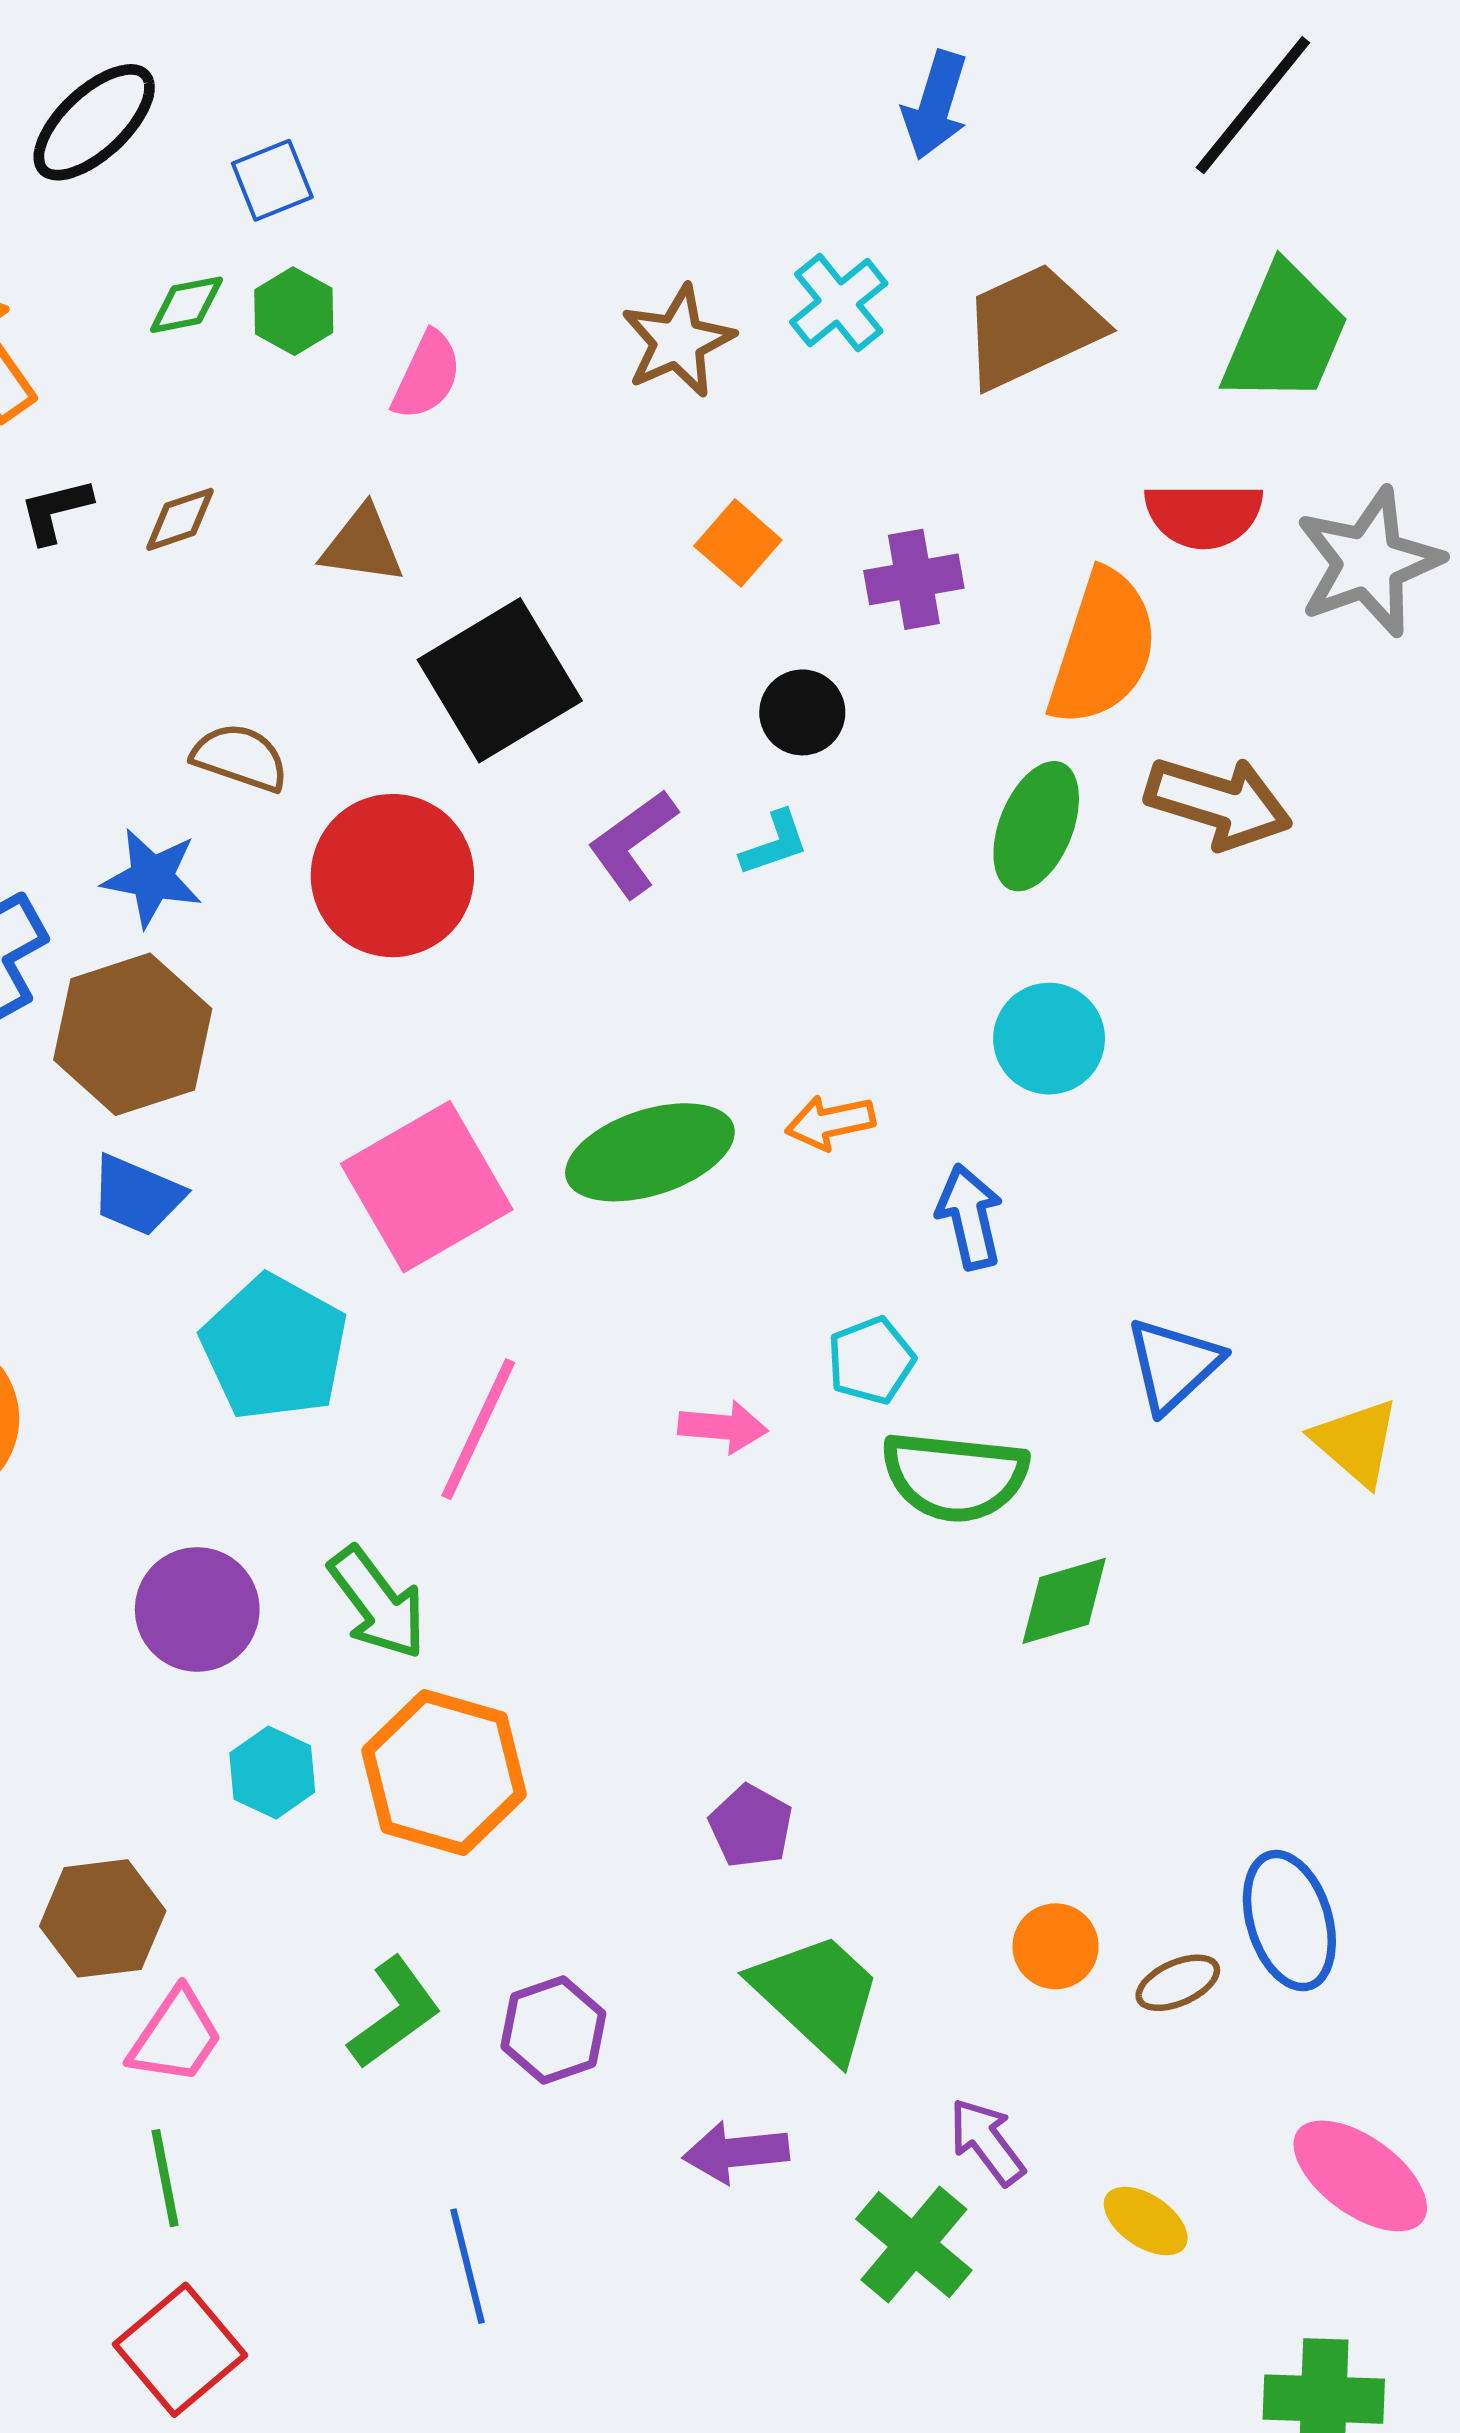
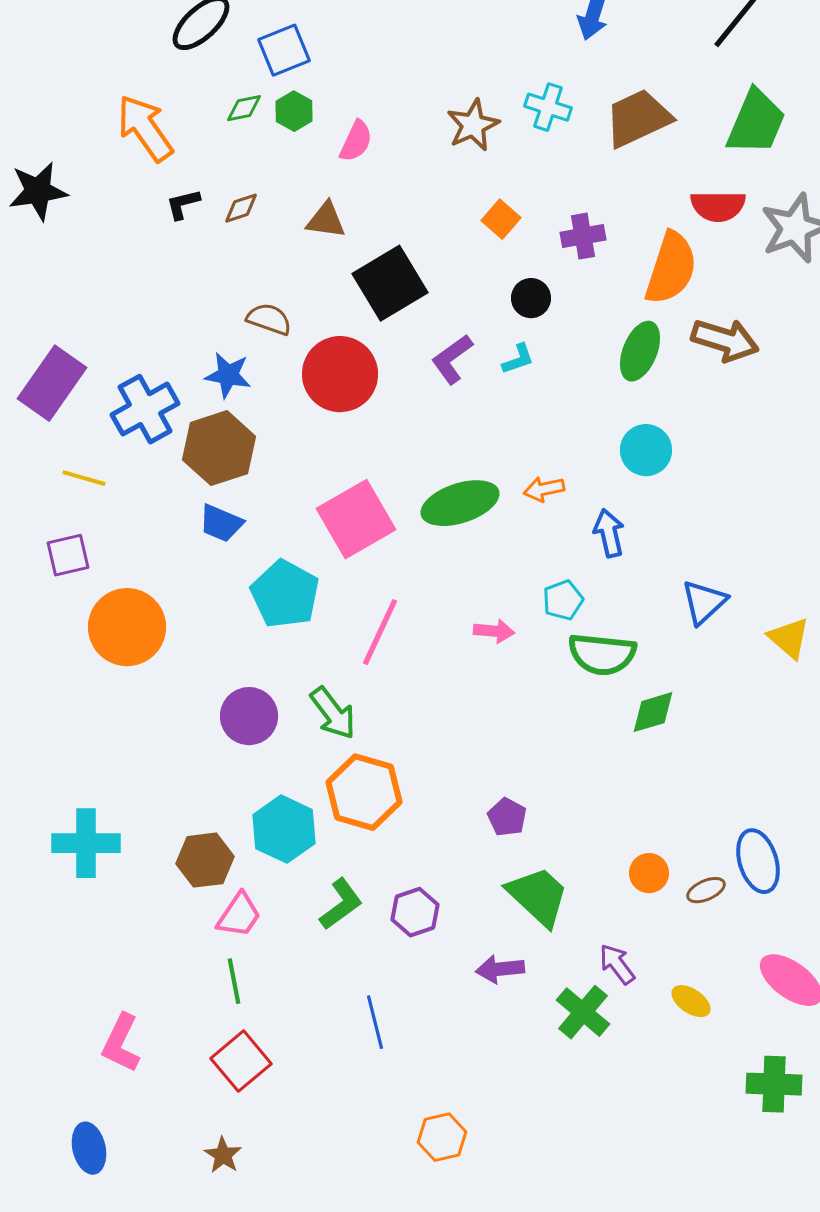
blue square: (272, 180) -> (284, 50), size x1.4
cyan cross: (839, 303) -> (548, 107), turned -33
cyan hexagon: (272, 1773) -> (284, 829), moved, size x1.6

